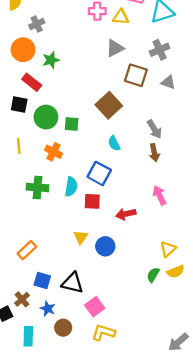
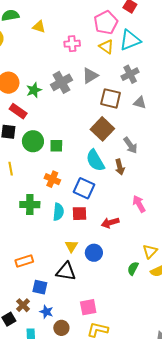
yellow triangle: (121, 17) -> (106, 47), moved, turned 35
gray cross: (37, 24) -> (61, 82), moved, size x1.5
brown square: (109, 105) -> (102, 129), moved
cyan semicircle: (114, 143) -> (95, 160), size x1.6
orange cross: (53, 152) -> (52, 179), moved
brown arrow: (154, 153) -> (120, 167), moved
cyan semicircle: (71, 187) -> (58, 212), moved
orange rectangle: (27, 250) -> (24, 261), turned 30
green semicircle: (153, 275) -> (133, 268), moved
black triangle: (72, 283) -> (66, 271), moved
pink square: (95, 307) -> (88, 307), turned 30

